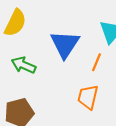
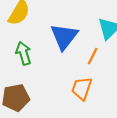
green arrow: (24, 65) -> (24, 53), turned 45

